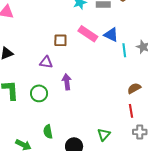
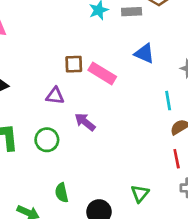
pink rectangle: (88, 34) -> (102, 73), moved
cyan line: (124, 50) -> (168, 101), moved
purple arrow: (67, 82) -> (85, 122), turned -42

